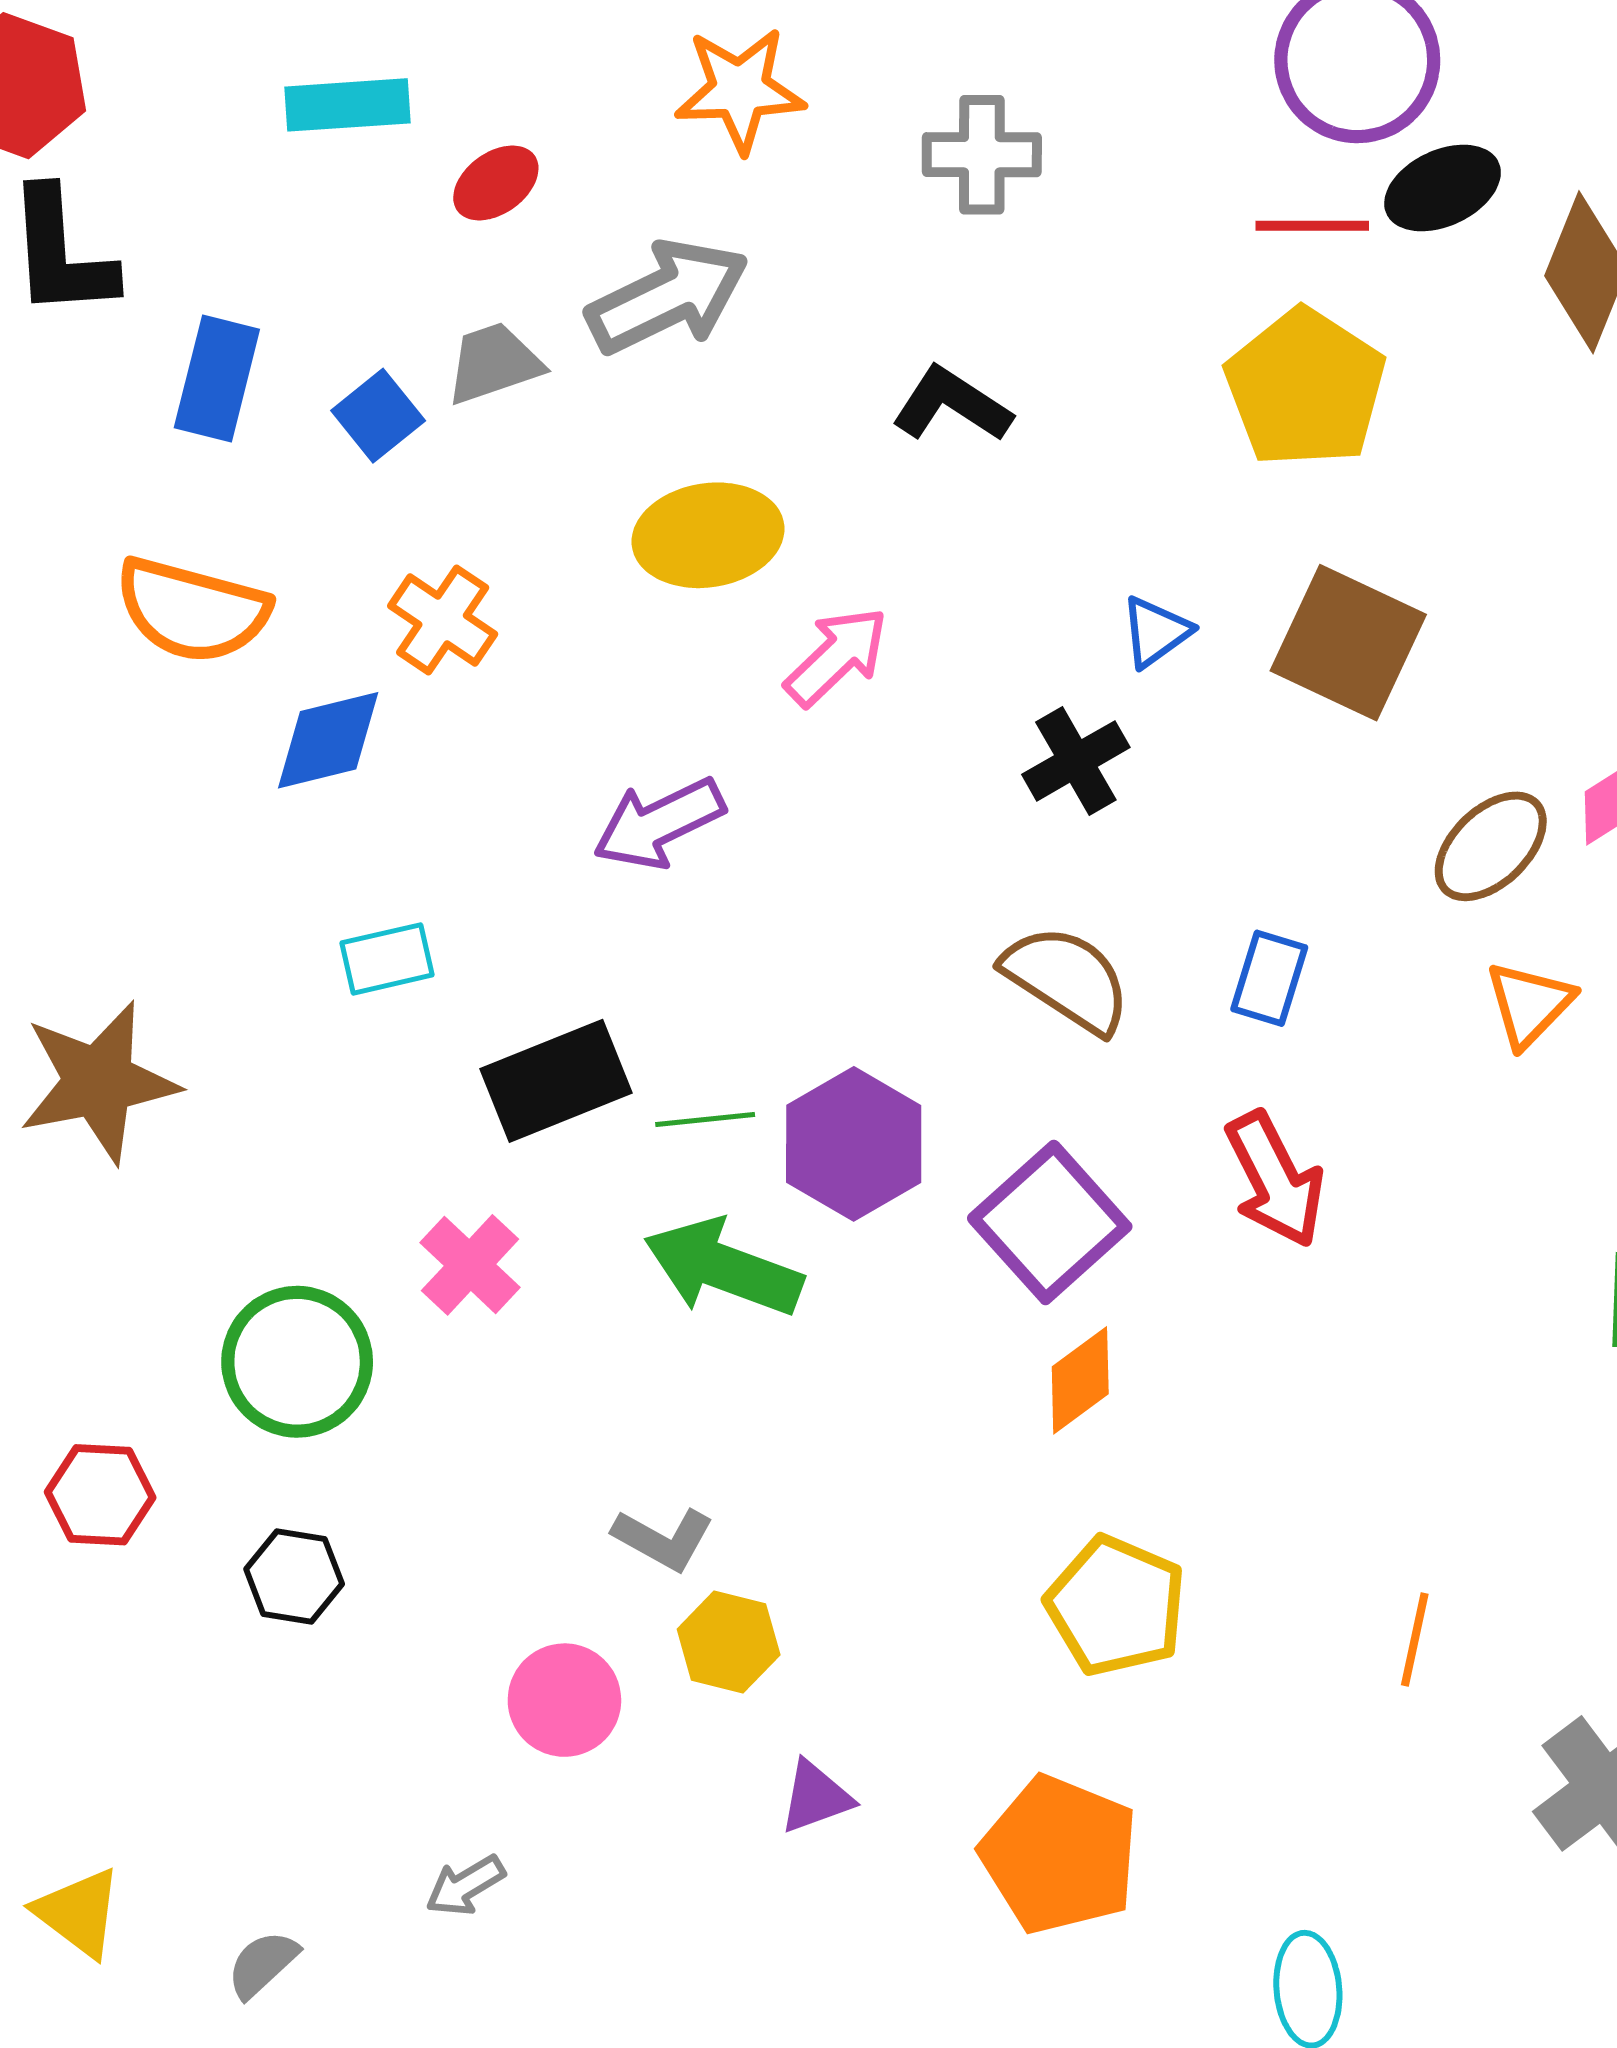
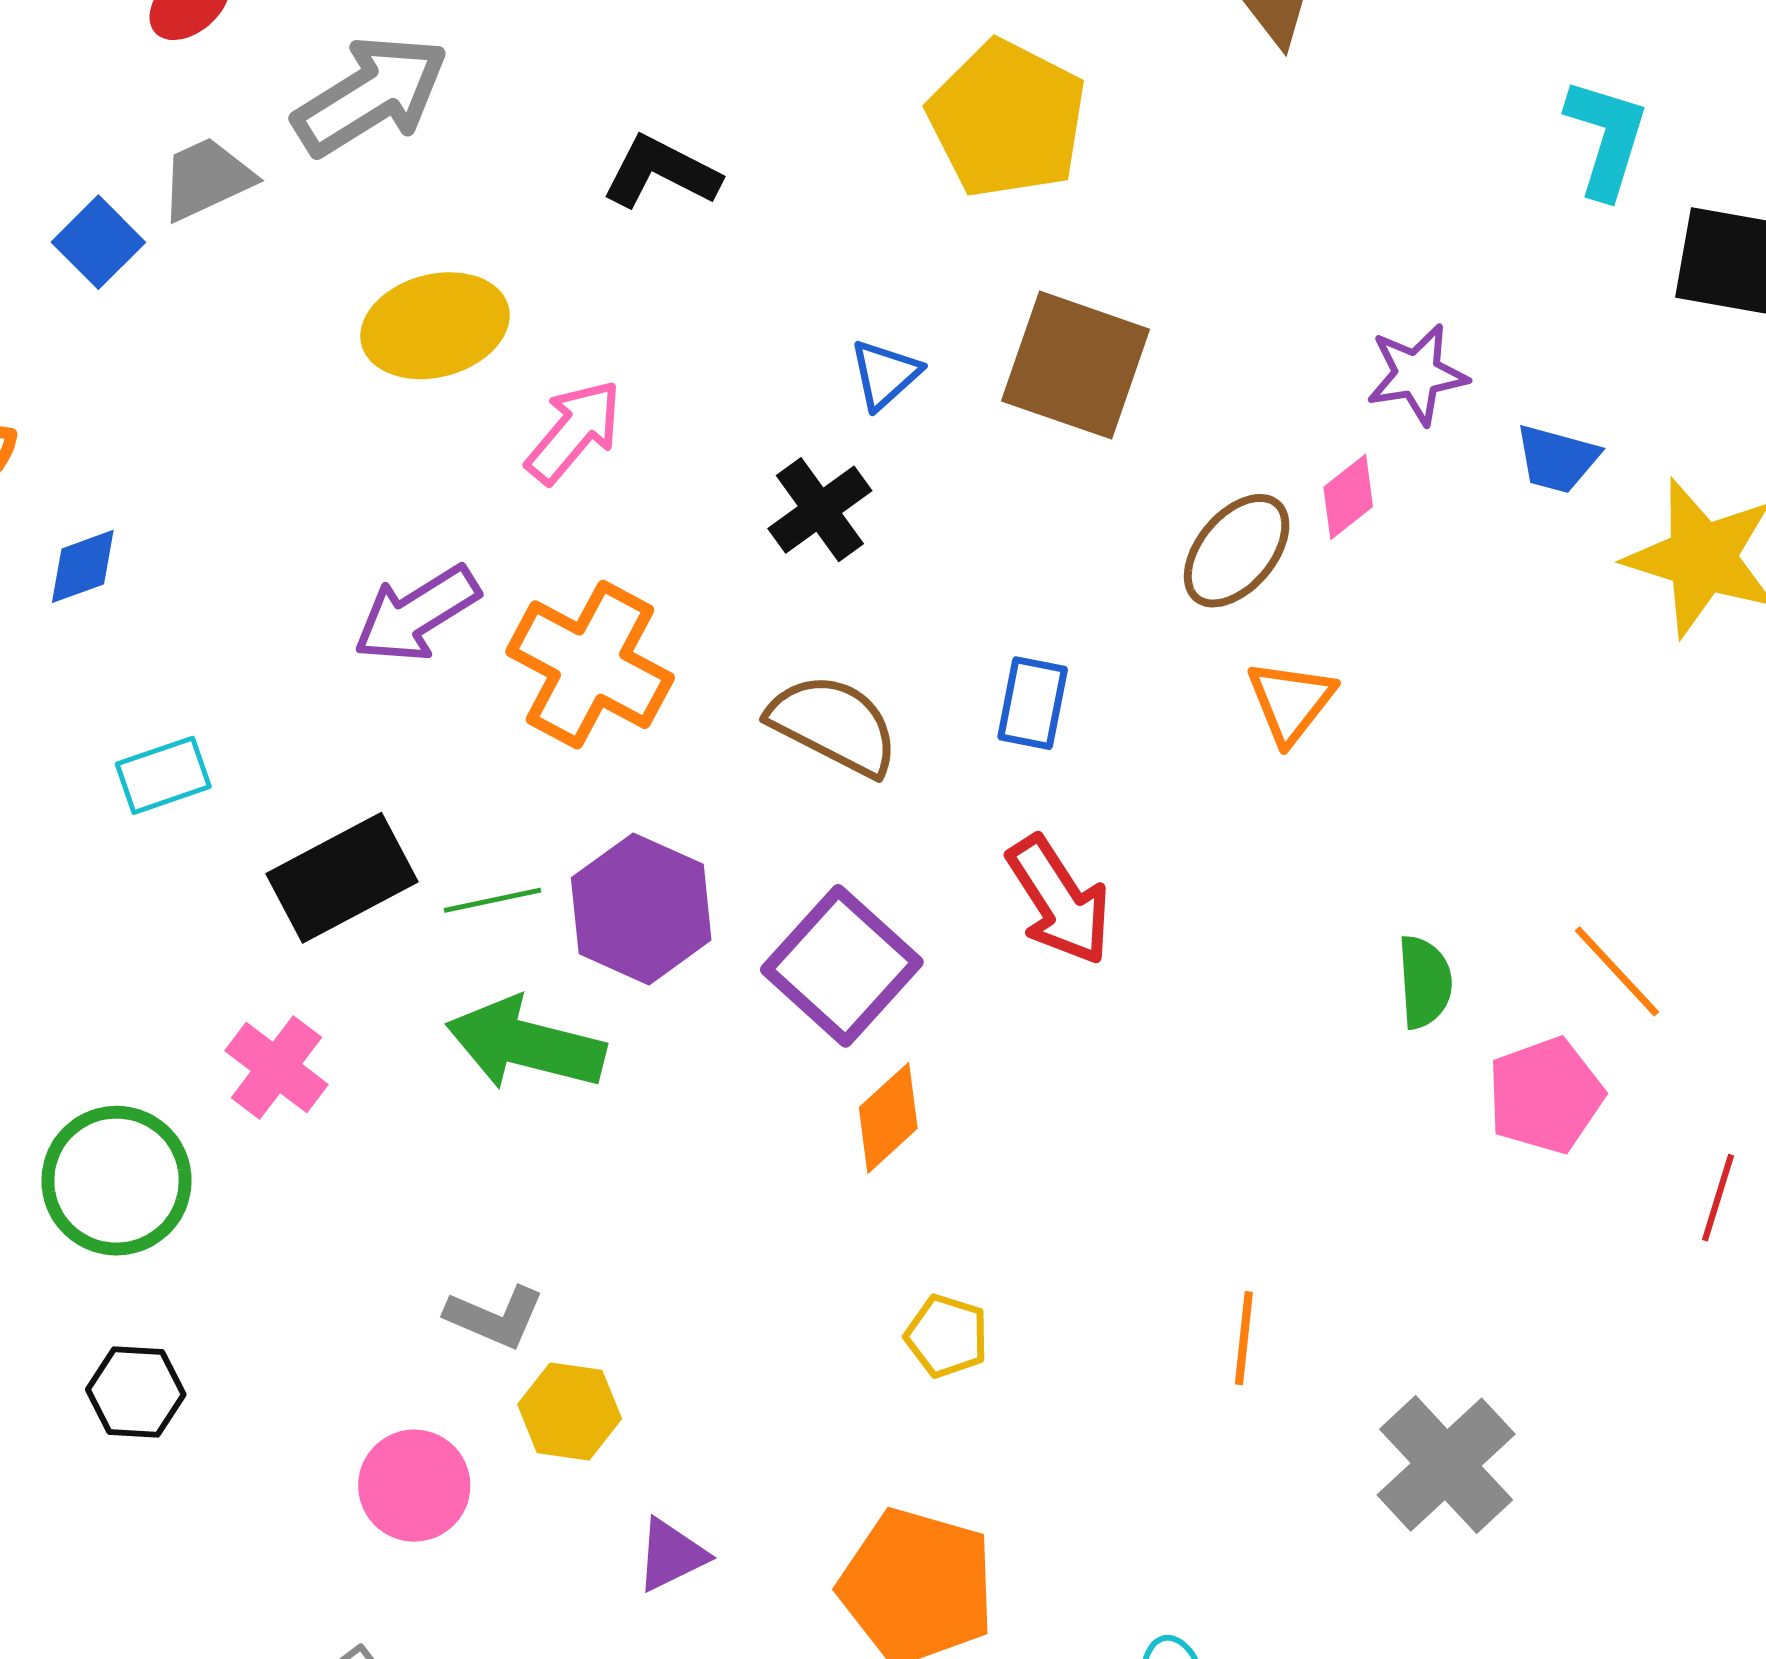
orange cross: (443, 620) -> (590, 665), moved, size x1.5
blue diamond: (328, 740) -> (83, 566), size x0.7
yellow pentagon: (1116, 1606) -> (947, 1336), size x0.6

